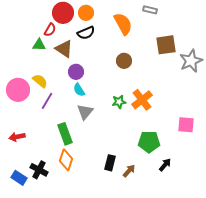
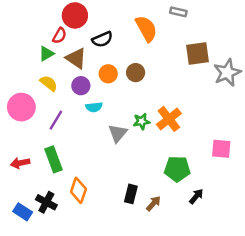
orange circle: (86, 13) -> (108, 74), moved
green triangle: (39, 45) -> (46, 54), turned -32
brown circle: (124, 61) -> (136, 73), moved
purple circle: (76, 72) -> (81, 86), moved
yellow semicircle: (40, 81) -> (49, 83), moved
cyan semicircle: (79, 90) -> (94, 107), turned -64
gray triangle: (85, 112) -> (118, 133), moved
green rectangle: (65, 134) -> (53, 159), moved

